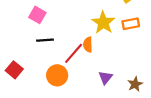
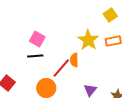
pink square: (37, 15) -> (37, 39), moved

